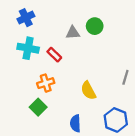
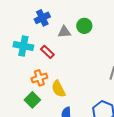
blue cross: (26, 18) -> (42, 18), moved
yellow semicircle: (88, 91) -> (58, 89), moved

